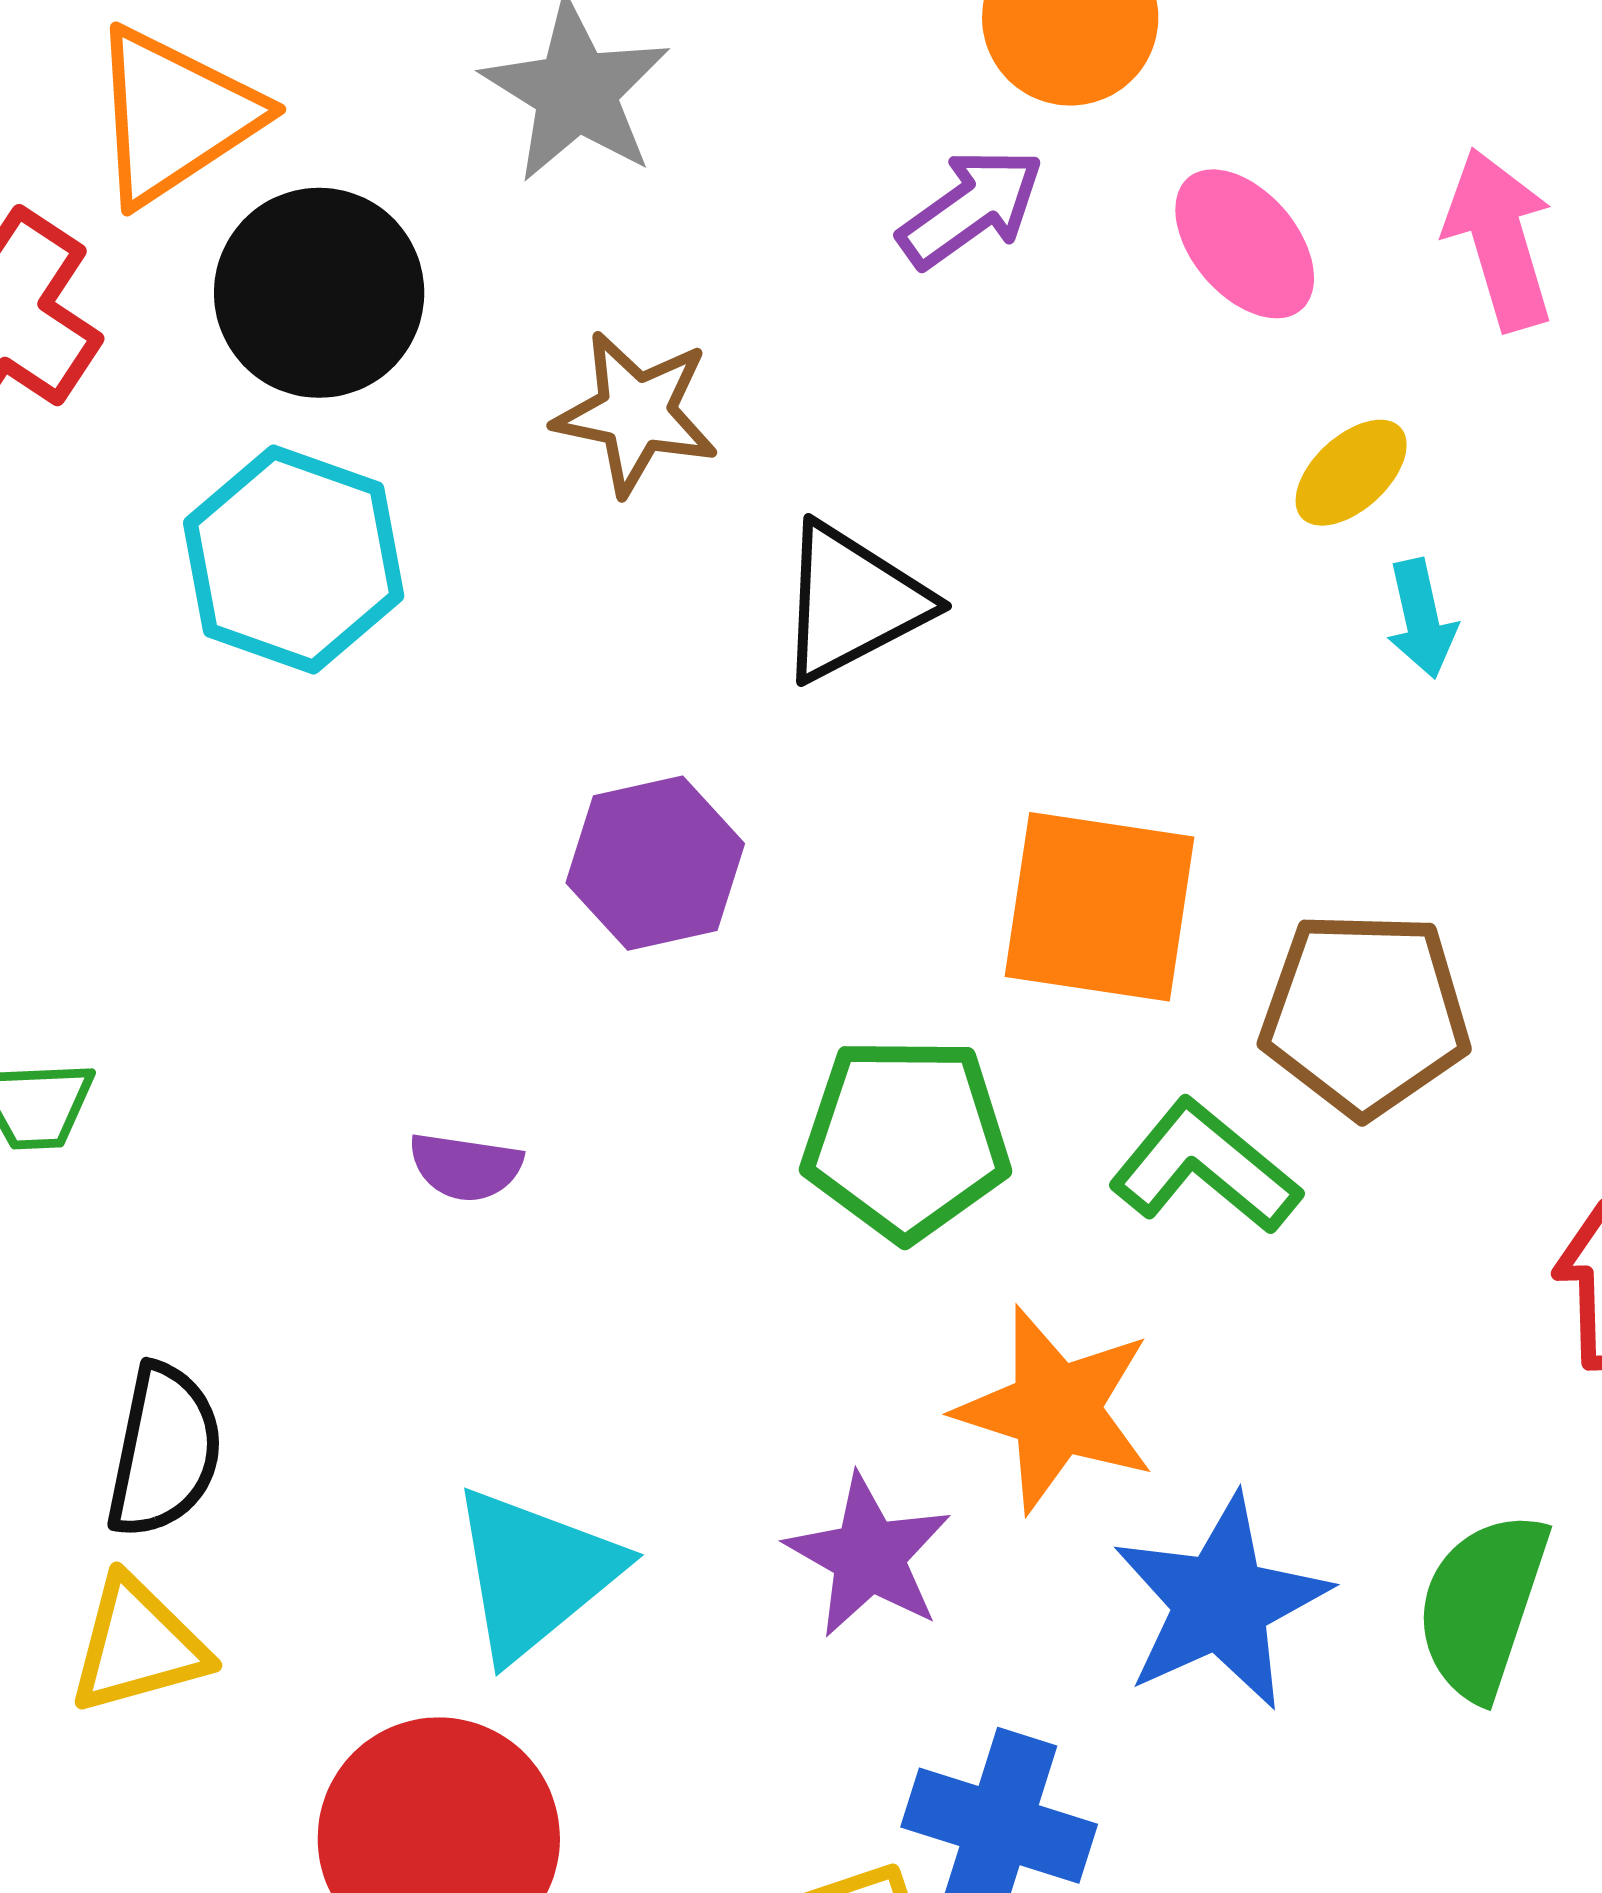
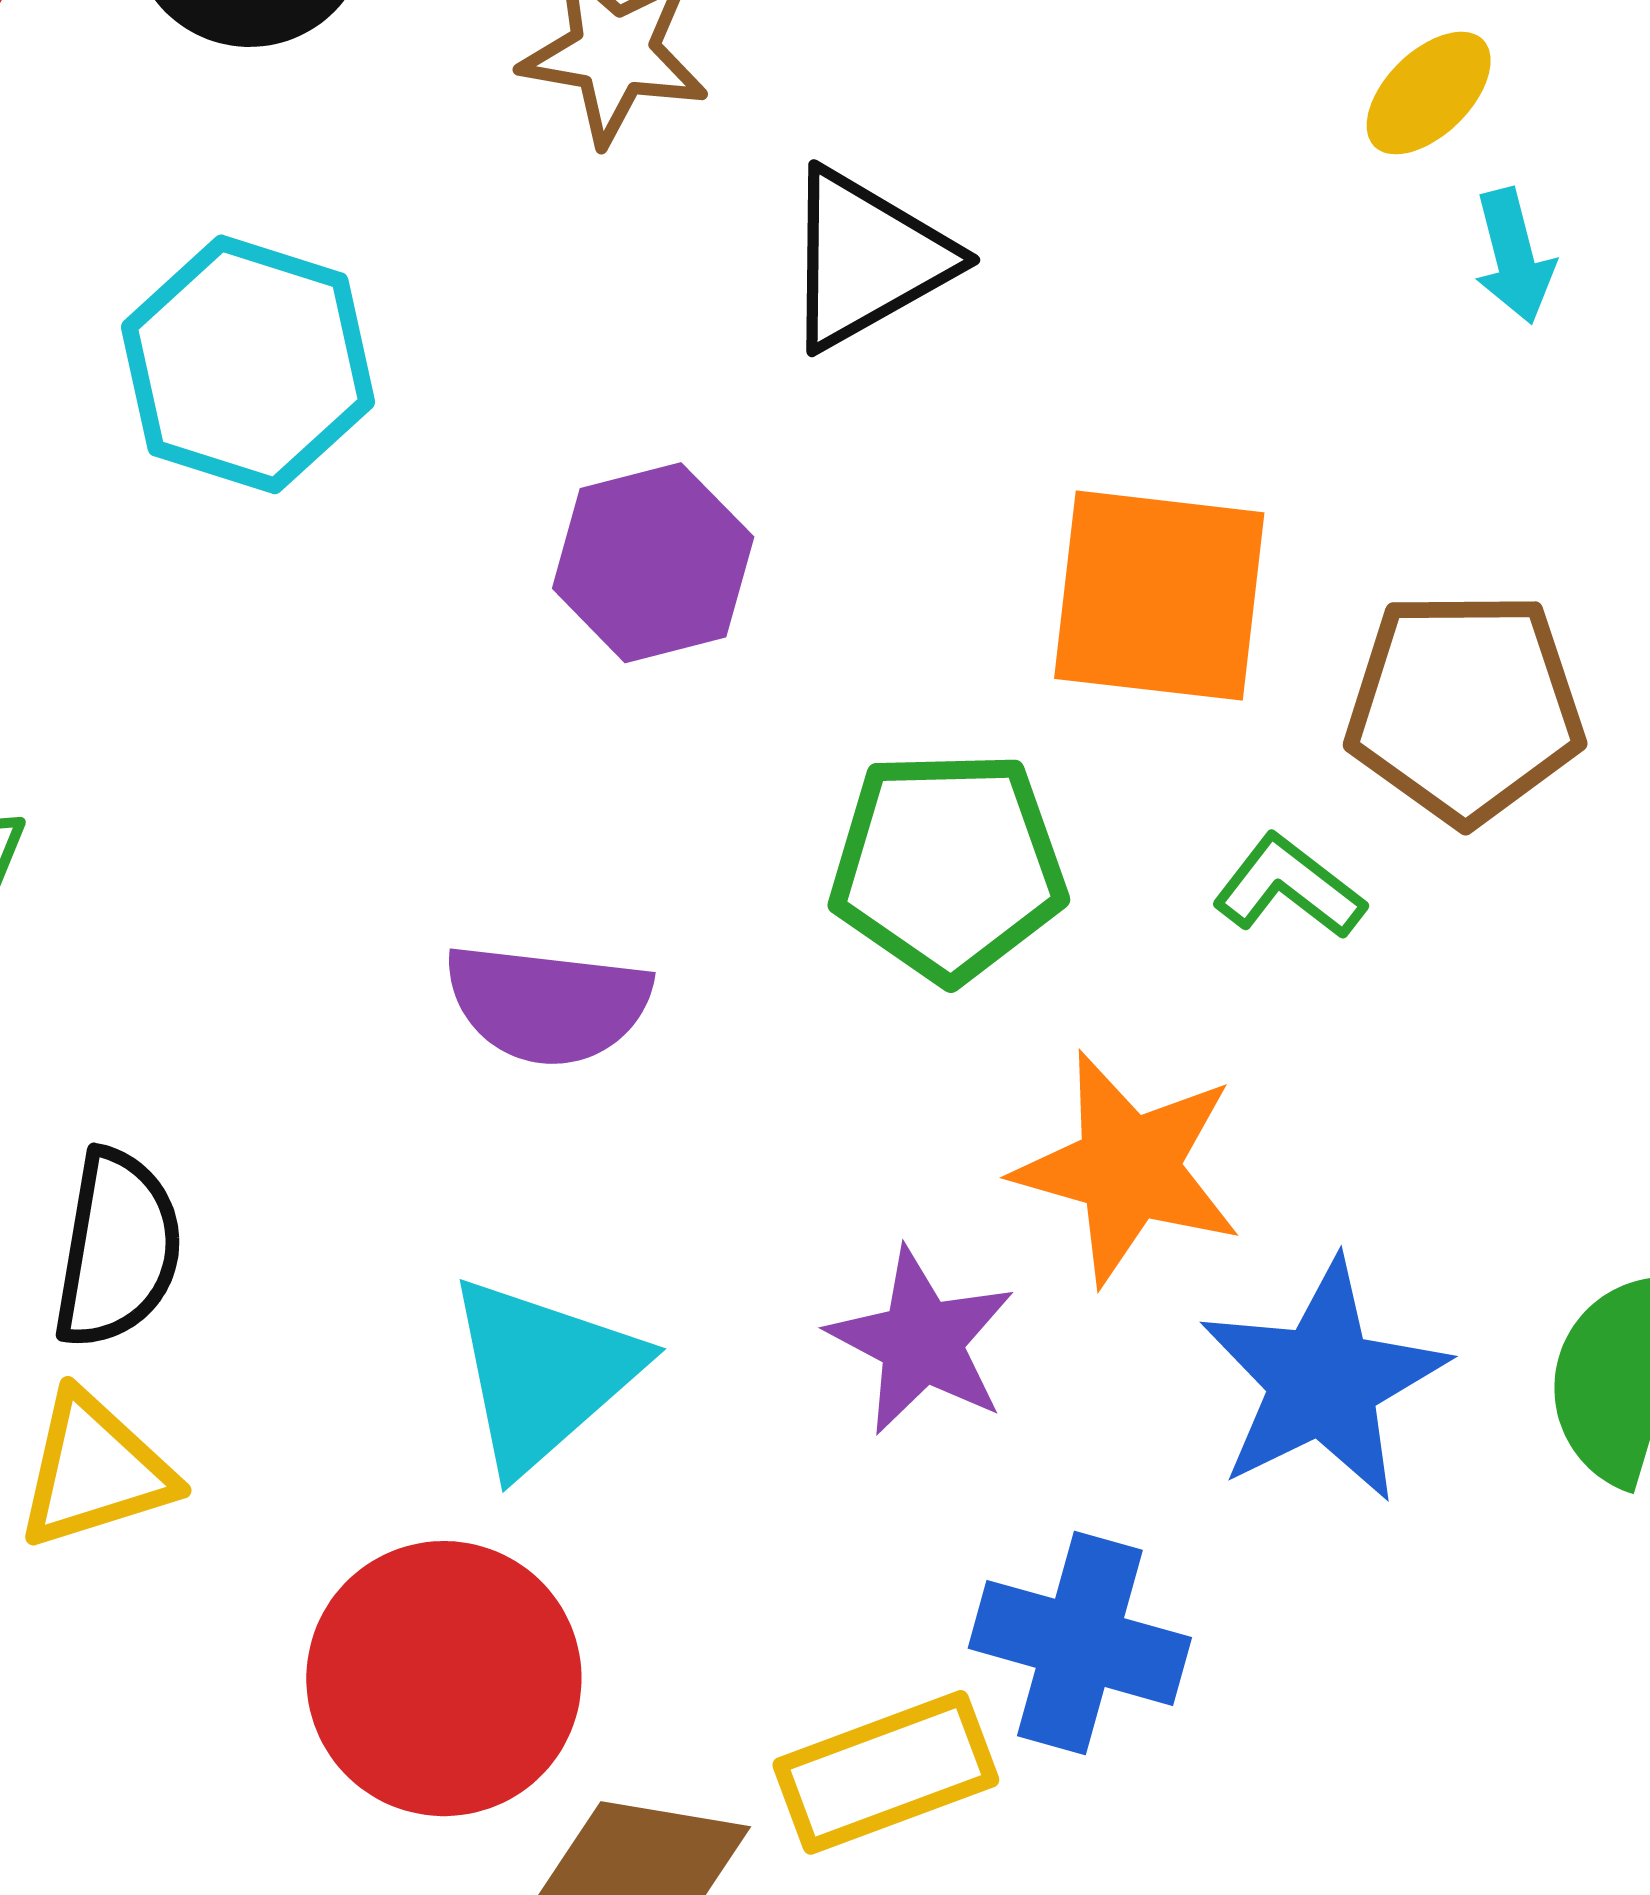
cyan hexagon: (294, 559) -> (248, 364), moved
purple semicircle: (466, 1167) -> (548, 1004), moved, size x1.6
green L-shape: (1205, 1167) -> (1289, 887), size x0.7

